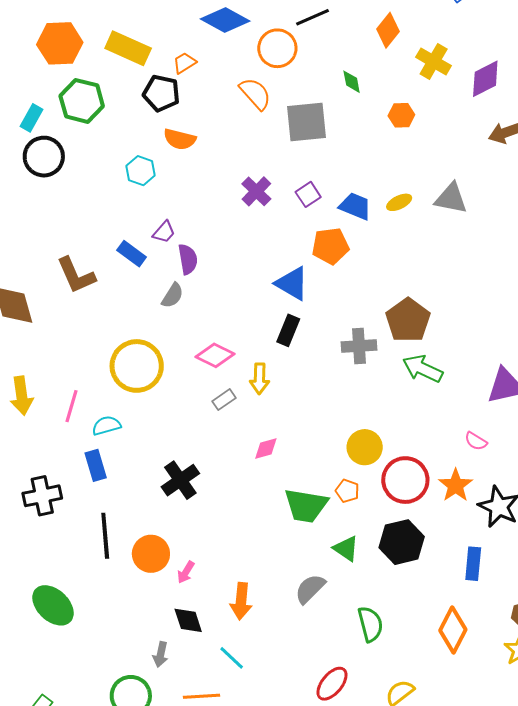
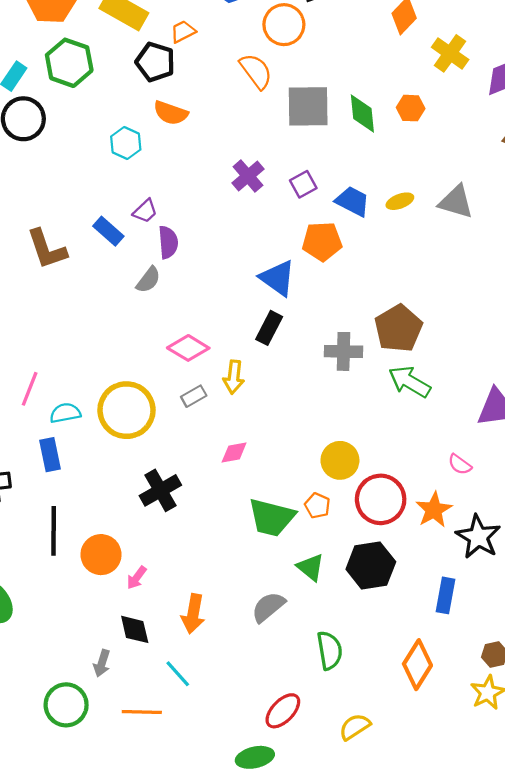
green diamond: (352, 82) -> (362, 114), moved, size x1.5
yellow circle: (137, 366) -> (126, 410), moved
black cross: (180, 480) -> (160, 490), moved

